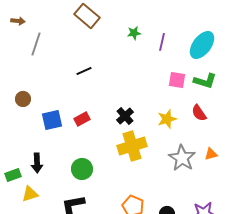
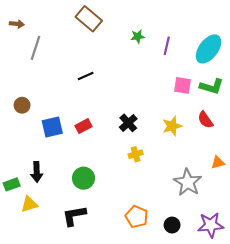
yellow cross: (132, 146) -> (136, 154), size x0.5
gray star: (182, 158) -> (188, 182), moved

